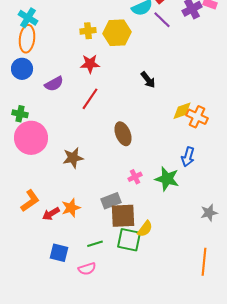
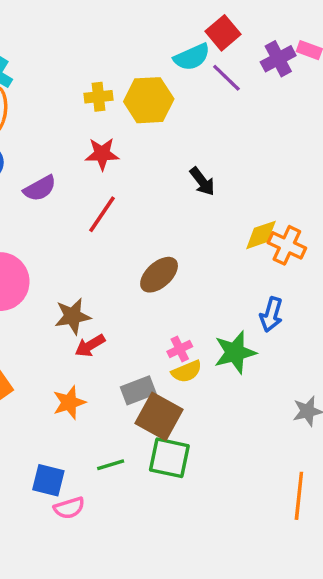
brown ellipse: (123, 134) -> (159, 275), turned 70
green star: (167, 179) -> (235, 352), turned -30
red arrow: (51, 214) -> (90, 346), moved
brown square: (123, 216) -> (159, 416), turned 32
yellow semicircle: (145, 229) -> (187, 371), moved, turned 30
pink semicircle: (87, 269) -> (69, 508), moved

